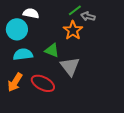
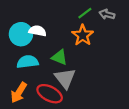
white semicircle: (31, 13) -> (37, 31), moved
gray arrow: (88, 16) -> (107, 14), moved
gray triangle: (70, 66) -> (65, 78), moved

